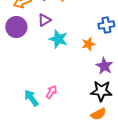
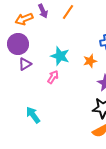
purple triangle: (44, 20) -> (25, 64), moved
pink arrow: (51, 92) -> (53, 77), moved

